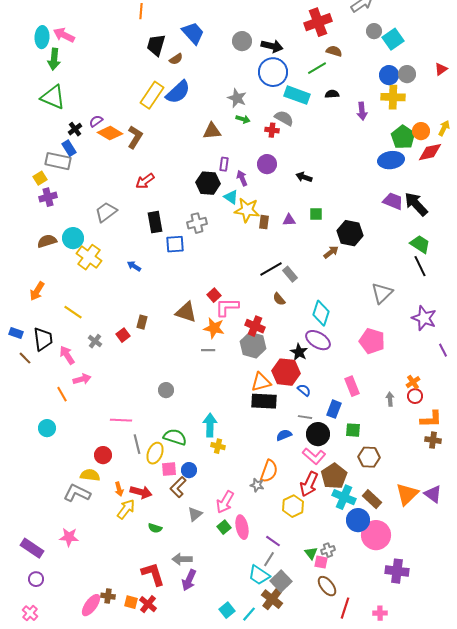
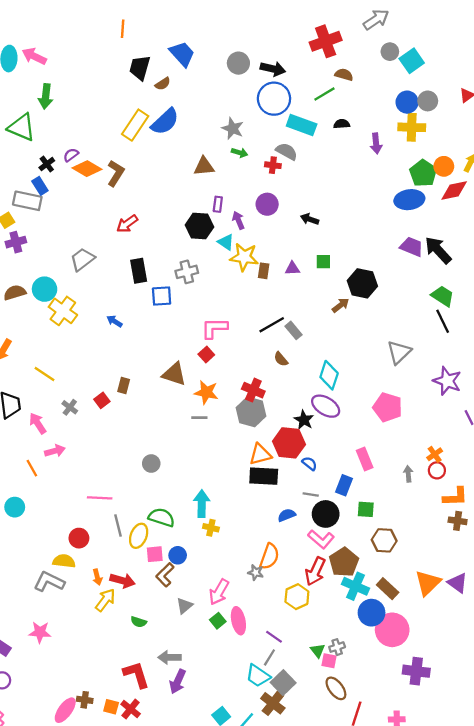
green arrow: (54, 59) -> (46, 96), moved
pink L-shape: (227, 307) -> (214, 328), moved

